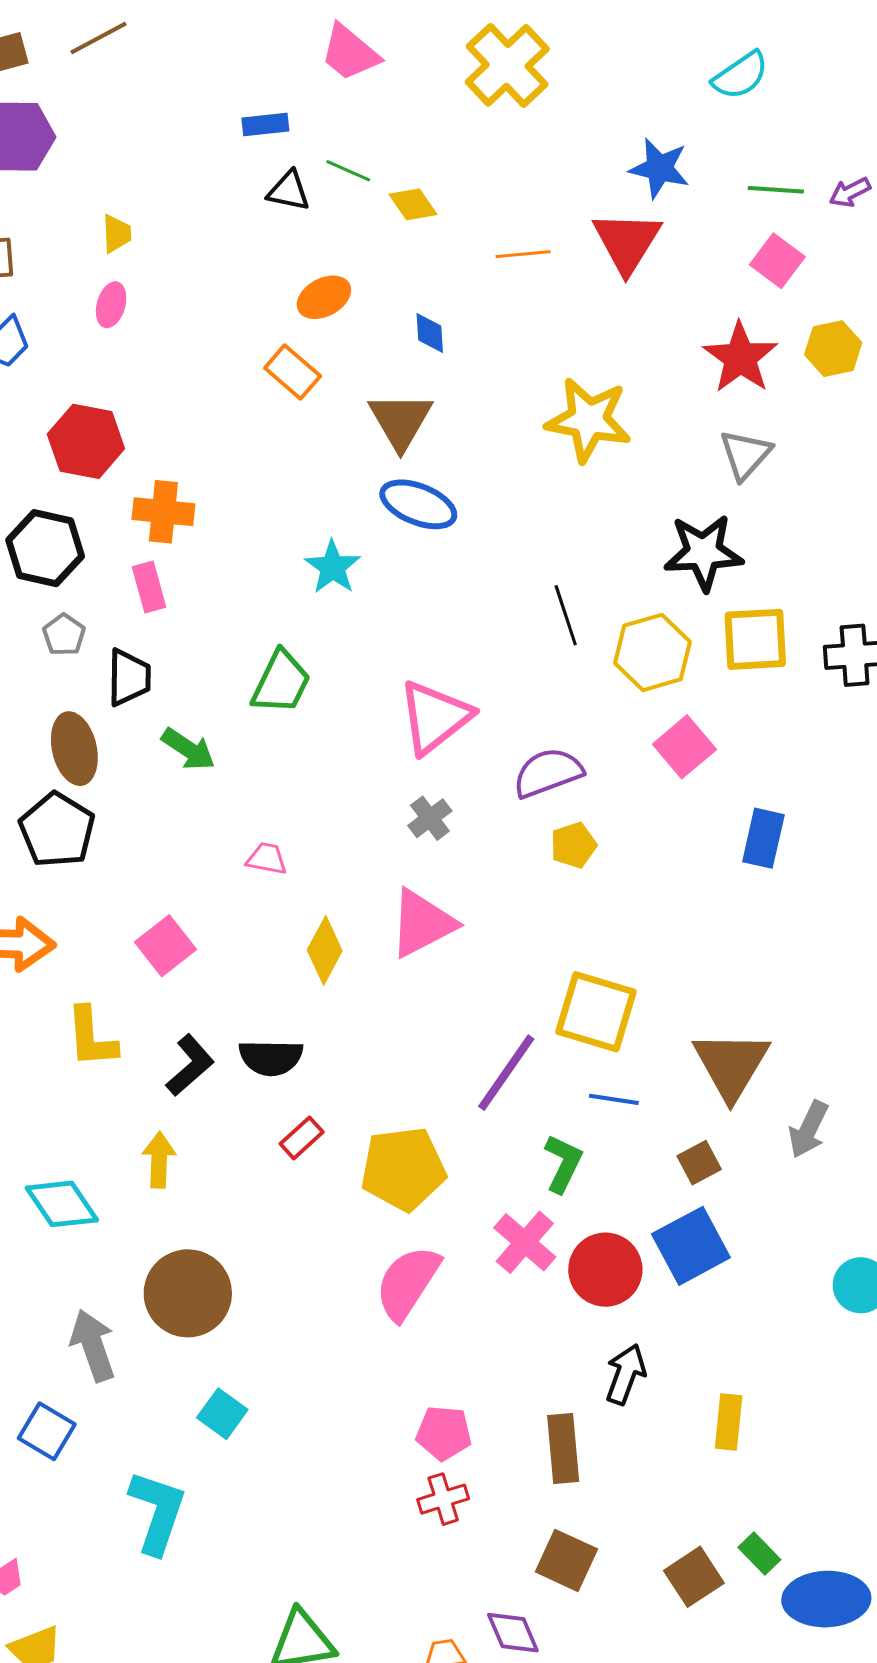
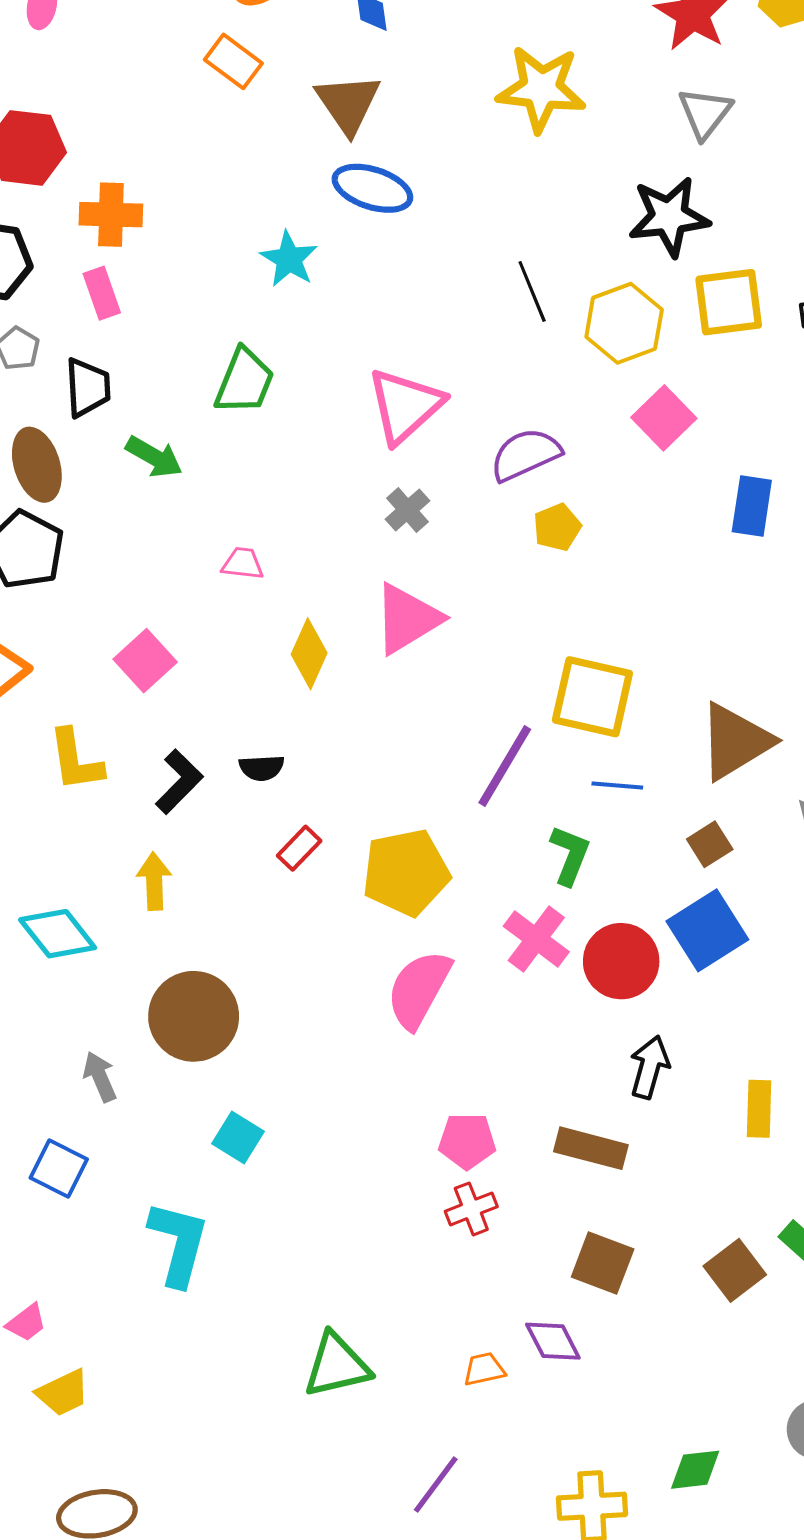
black semicircle: (271, 1058) -> (262, 768), size x0.7
brown triangle: (731, 1065) -> (735, 741), turned 32
gray arrow: (93, 1345) -> (100, 1077), size x0.7
brown rectangle: (563, 1449) -> (591, 1148), turned -66

